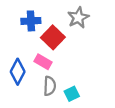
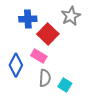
cyan square: (72, 94) -> (65, 85), turned -32

